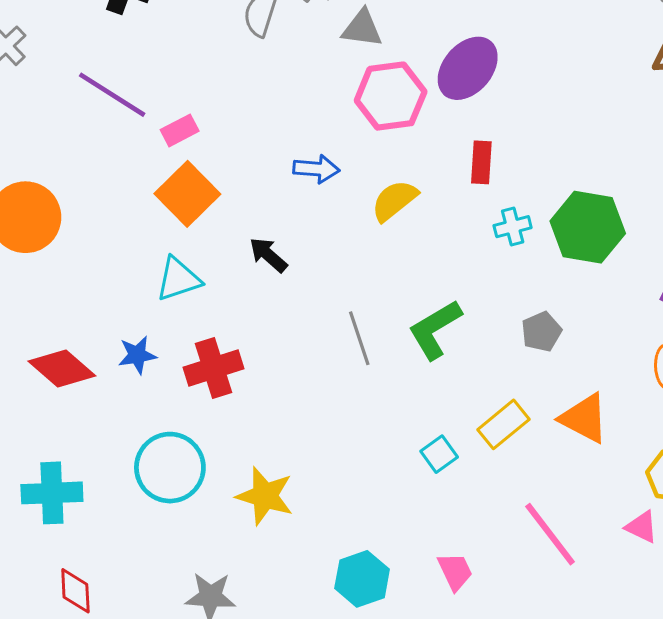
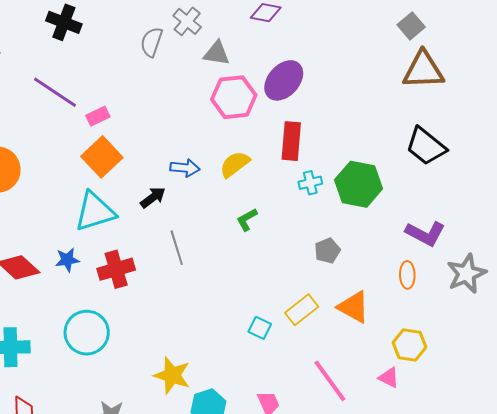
red rectangle: (481, 162) -> (291, 141), size x1.4
blue arrow: (316, 169) -> (185, 168), moved
black arrow: (268, 255) -> (153, 197), turned 100
cyan triangle: (178, 279) -> (95, 212), size x1.4
green L-shape: (435, 329) -> (247, 220), moved, size x0.6
gray line: (359, 338) -> (177, 248), moved
cyan square: (439, 454) -> (260, 328), turned -30
yellow star: (265, 496) -> (172, 375), moved

